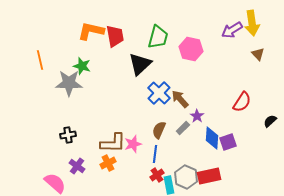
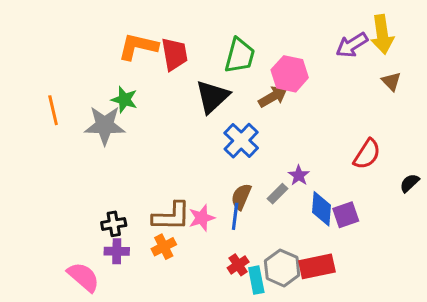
orange line: (40, 60) -> (53, 110), moved
brown arrow: (180, 99) -> (273, 97), moved, turned 102
black cross: (68, 135) -> (114, 224), moved
blue line: (155, 154) -> (235, 216), moved
purple cross: (77, 166) -> (117, 251), turned -35

